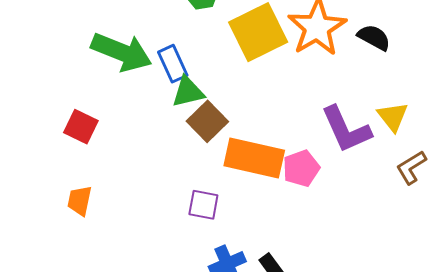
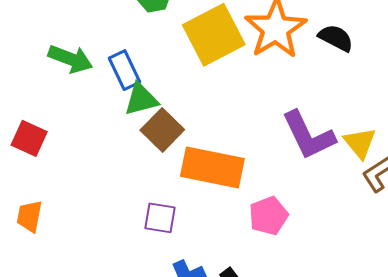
green arrow: (122, 52) -> (70, 59), size x0.7
yellow triangle: (393, 117) -> (360, 143), moved
pink pentagon: (301, 168) -> (268, 216), moved

